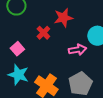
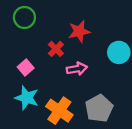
pink arrow: (77, 50) -> (77, 69), moved

